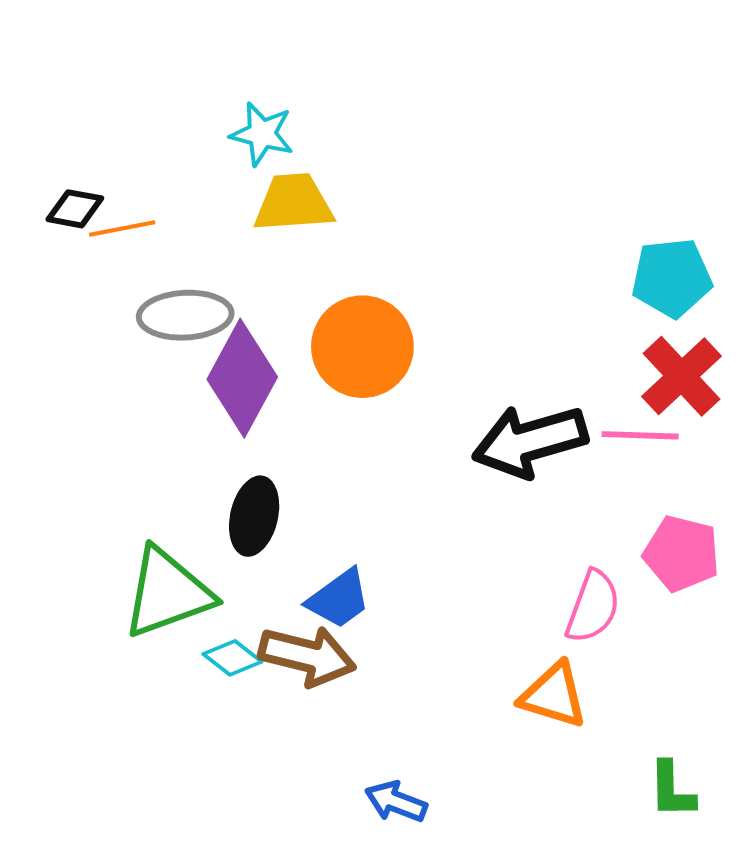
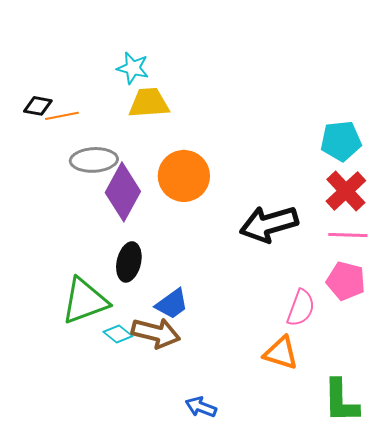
pink line: (640, 435) -> (348, 235), moved
green L-shape: (672, 790) -> (341, 401), size x1.5

